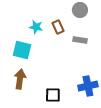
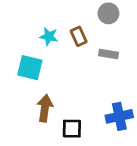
brown arrow: (20, 79) -> (45, 108), moved

